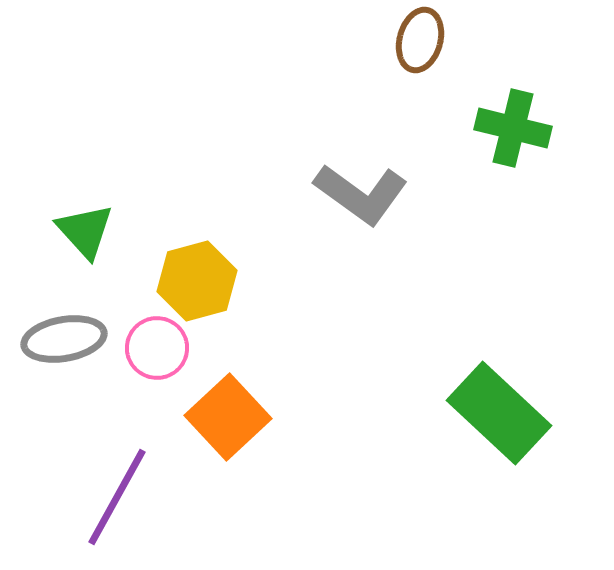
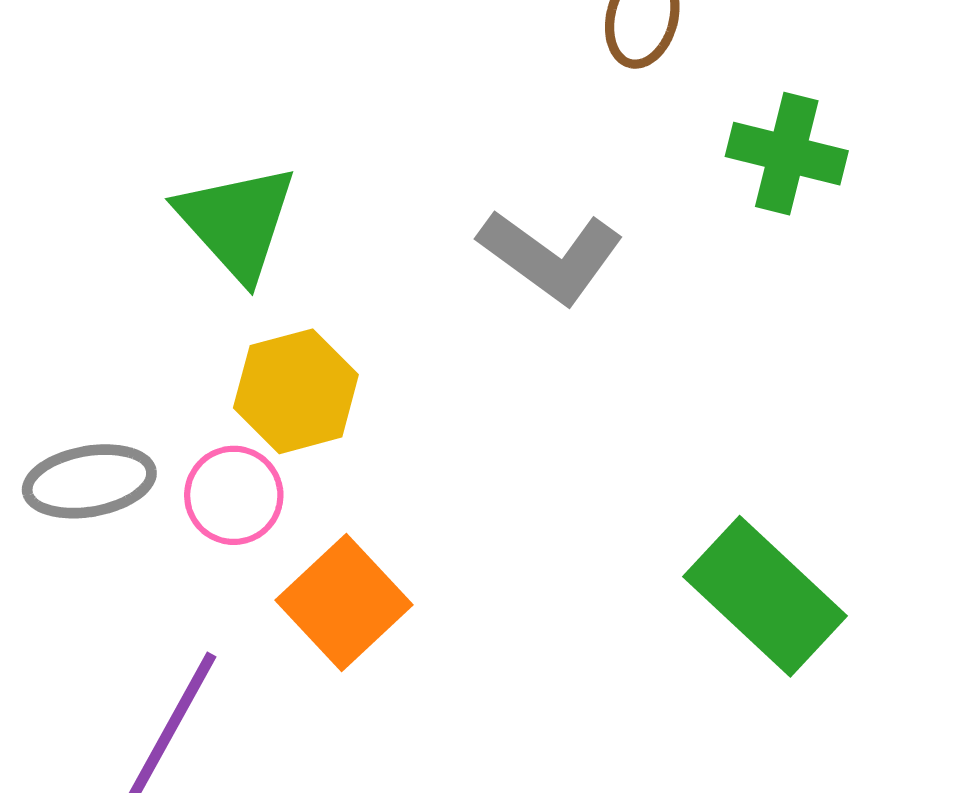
green triangle: (85, 231) -> (237, 222), moved, size x1.4

